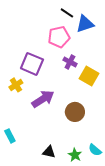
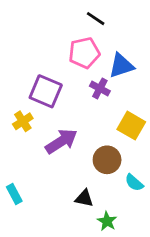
blue triangle: (85, 24) -> (121, 66), moved
yellow square: (89, 76) -> (131, 126), moved
cyan semicircle: (95, 150) -> (134, 183), moved
black triangle: (49, 152) -> (84, 198), moved

